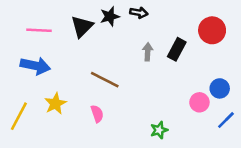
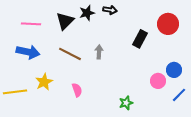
gray arrow: (148, 52) -> (99, 52), moved
brown line: (105, 80) -> (70, 54), moved
yellow line: (19, 116) -> (15, 92), turned 55

